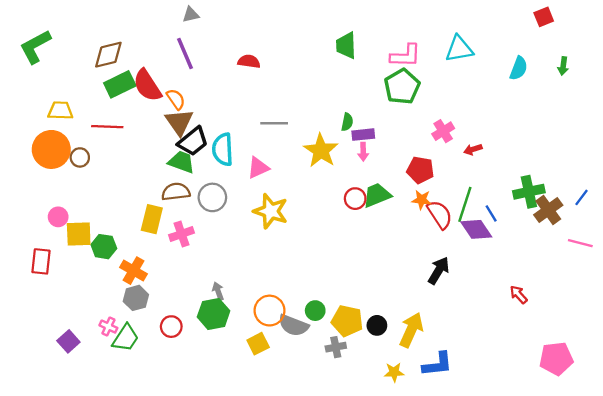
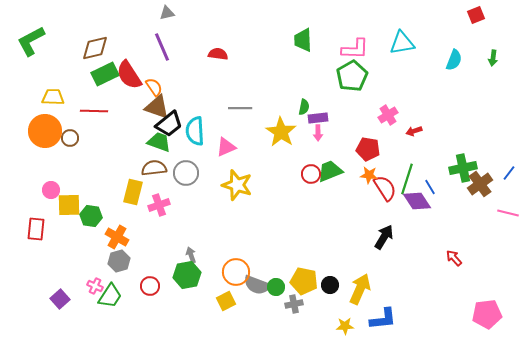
brown triangle: (179, 122) -> (157, 107), turned -36
green circle: (315, 311) -> (276, 287), moved

